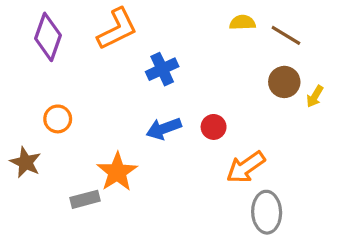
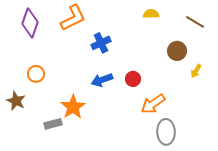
brown line: (286, 35) -> (195, 22), moved
yellow arrow: (315, 96) -> (196, 71), moved

